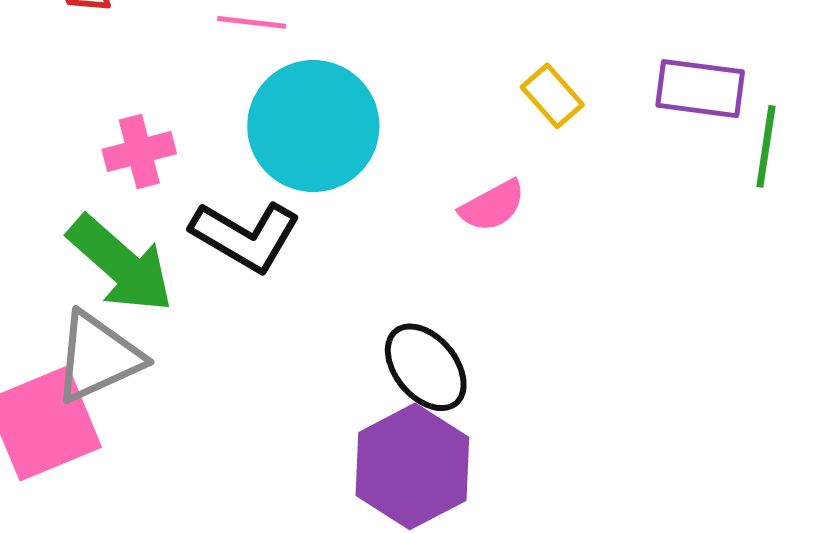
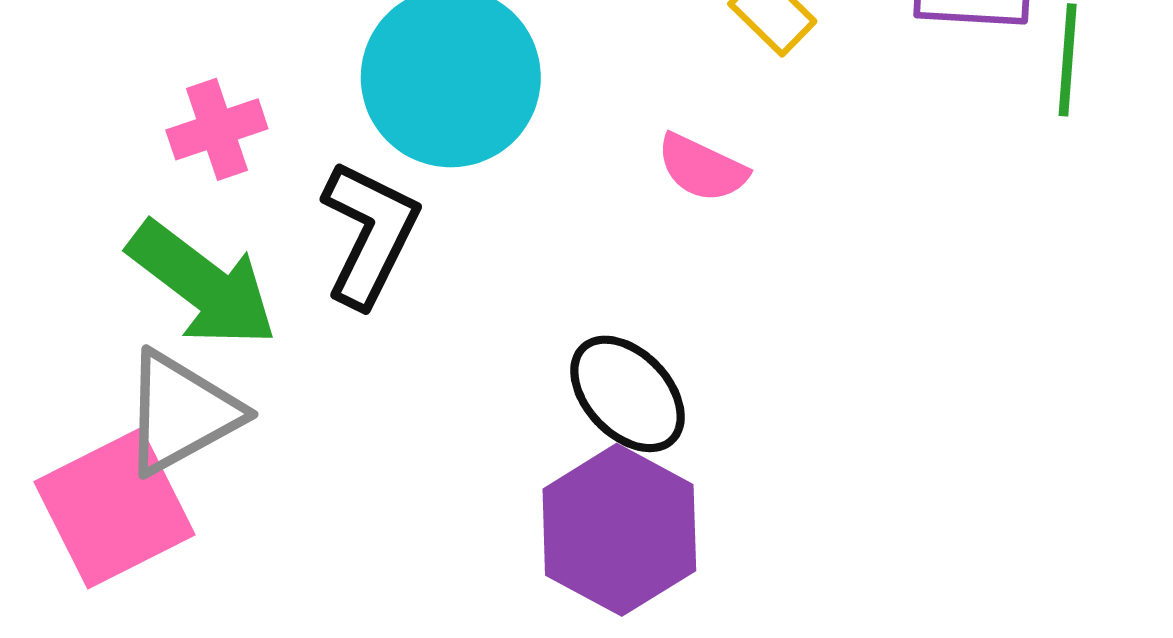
pink semicircle: (492, 206) -> (702, 168), turned 58
black L-shape: (245, 236) -> (370, 234), turned -90

